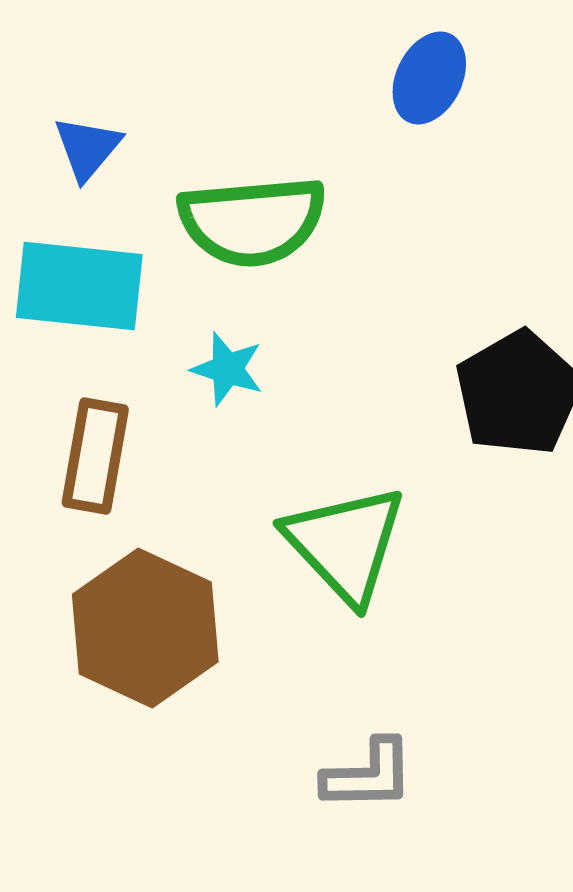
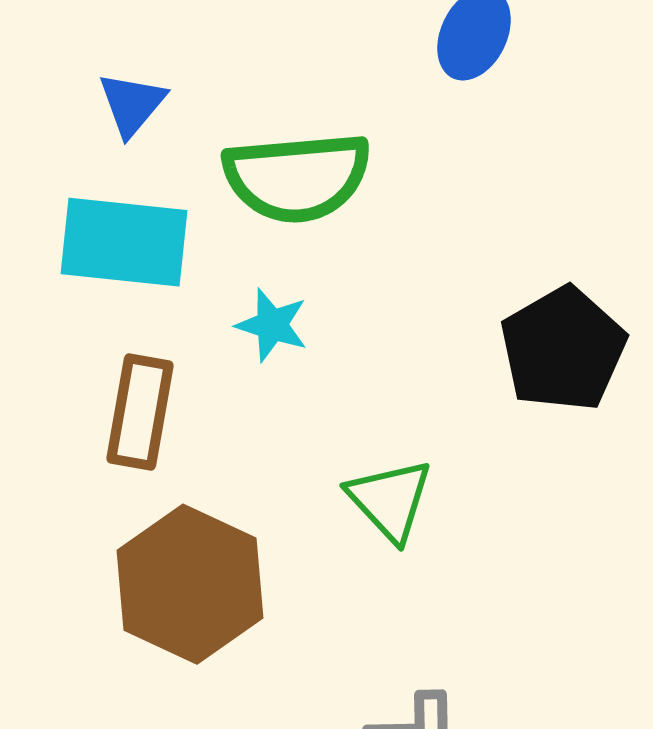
green triangle: (345, 544) -> (390, 500), size x0.7

